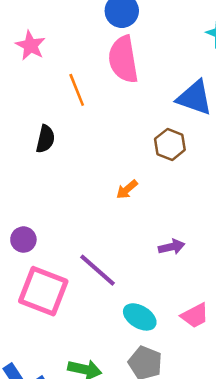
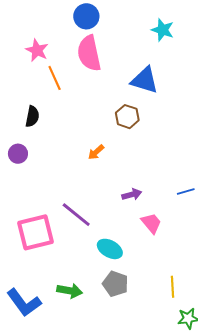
pink star: (30, 46) -> (37, 50), moved
purple circle: (23, 240) -> (18, 154), moved
pink square: (43, 291) -> (35, 232), turned -33
pink trapezoid: (195, 316) -> (151, 223), moved, turned -100

